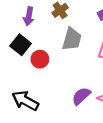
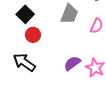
red circle: (40, 59) -> (33, 35), moved

